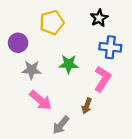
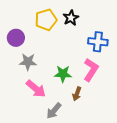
black star: (99, 18) -> (71, 18), moved
green star: (69, 64) -> (63, 74), moved

